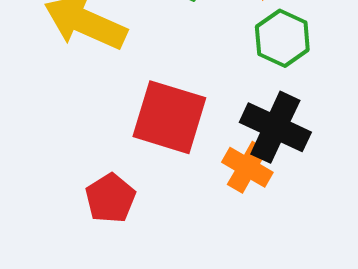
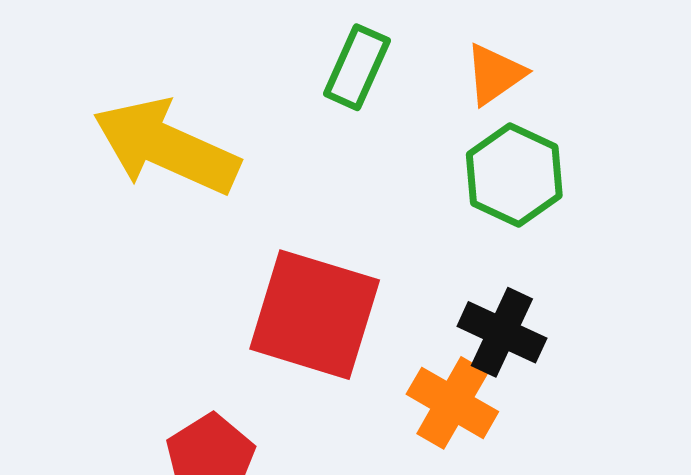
black cross: (275, 127) -> (502, 332), size x0.7

